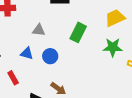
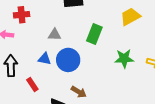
green star: (113, 47) -> (124, 59), moved
blue circle: (50, 56) -> (68, 60), size x1.5

